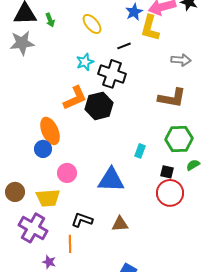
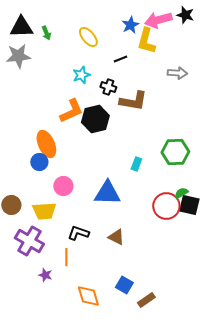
black cross: (112, 74) -> (108, 87), size x0.6
brown L-shape: (172, 98) -> (133, 101), moved
green semicircle: (193, 165) -> (181, 193), moved
black square: (167, 172) -> (189, 205), moved, size x1.5
brown triangle: (120, 224) -> (116, 237), turned 30

